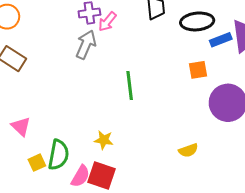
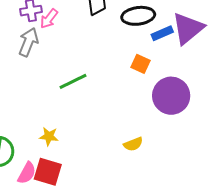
orange square: (198, 70) -> (140, 64), turned 36
green line: (130, 85) -> (73, 81), turned 72

